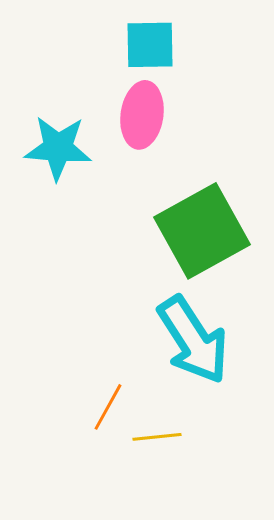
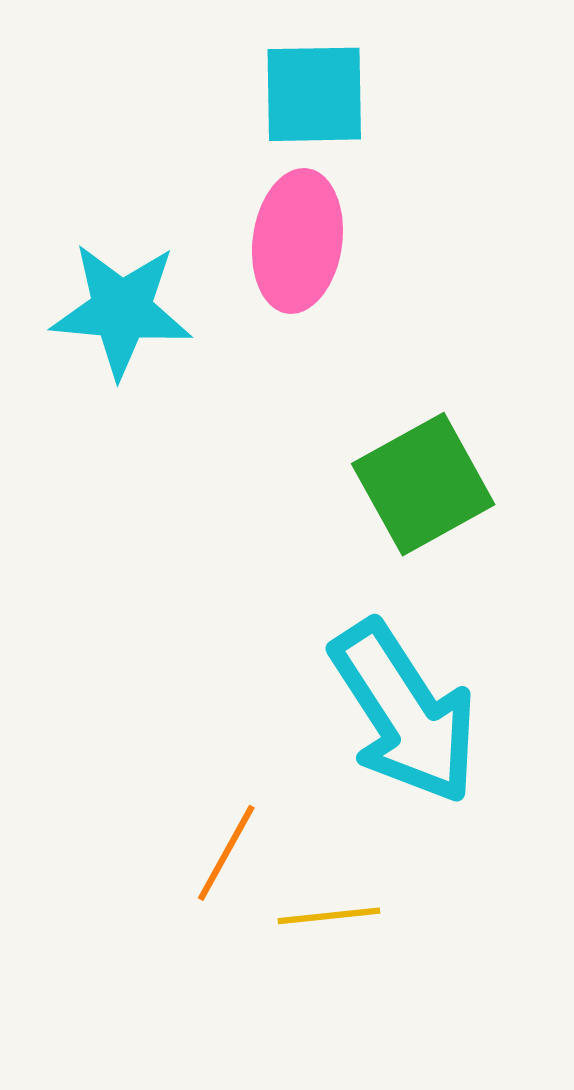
green square: (202, 231) -> (423, 484), size x0.7

